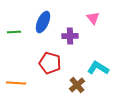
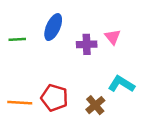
pink triangle: (93, 18) -> (113, 37), moved
red pentagon: (50, 63) -> (54, 98), moved

